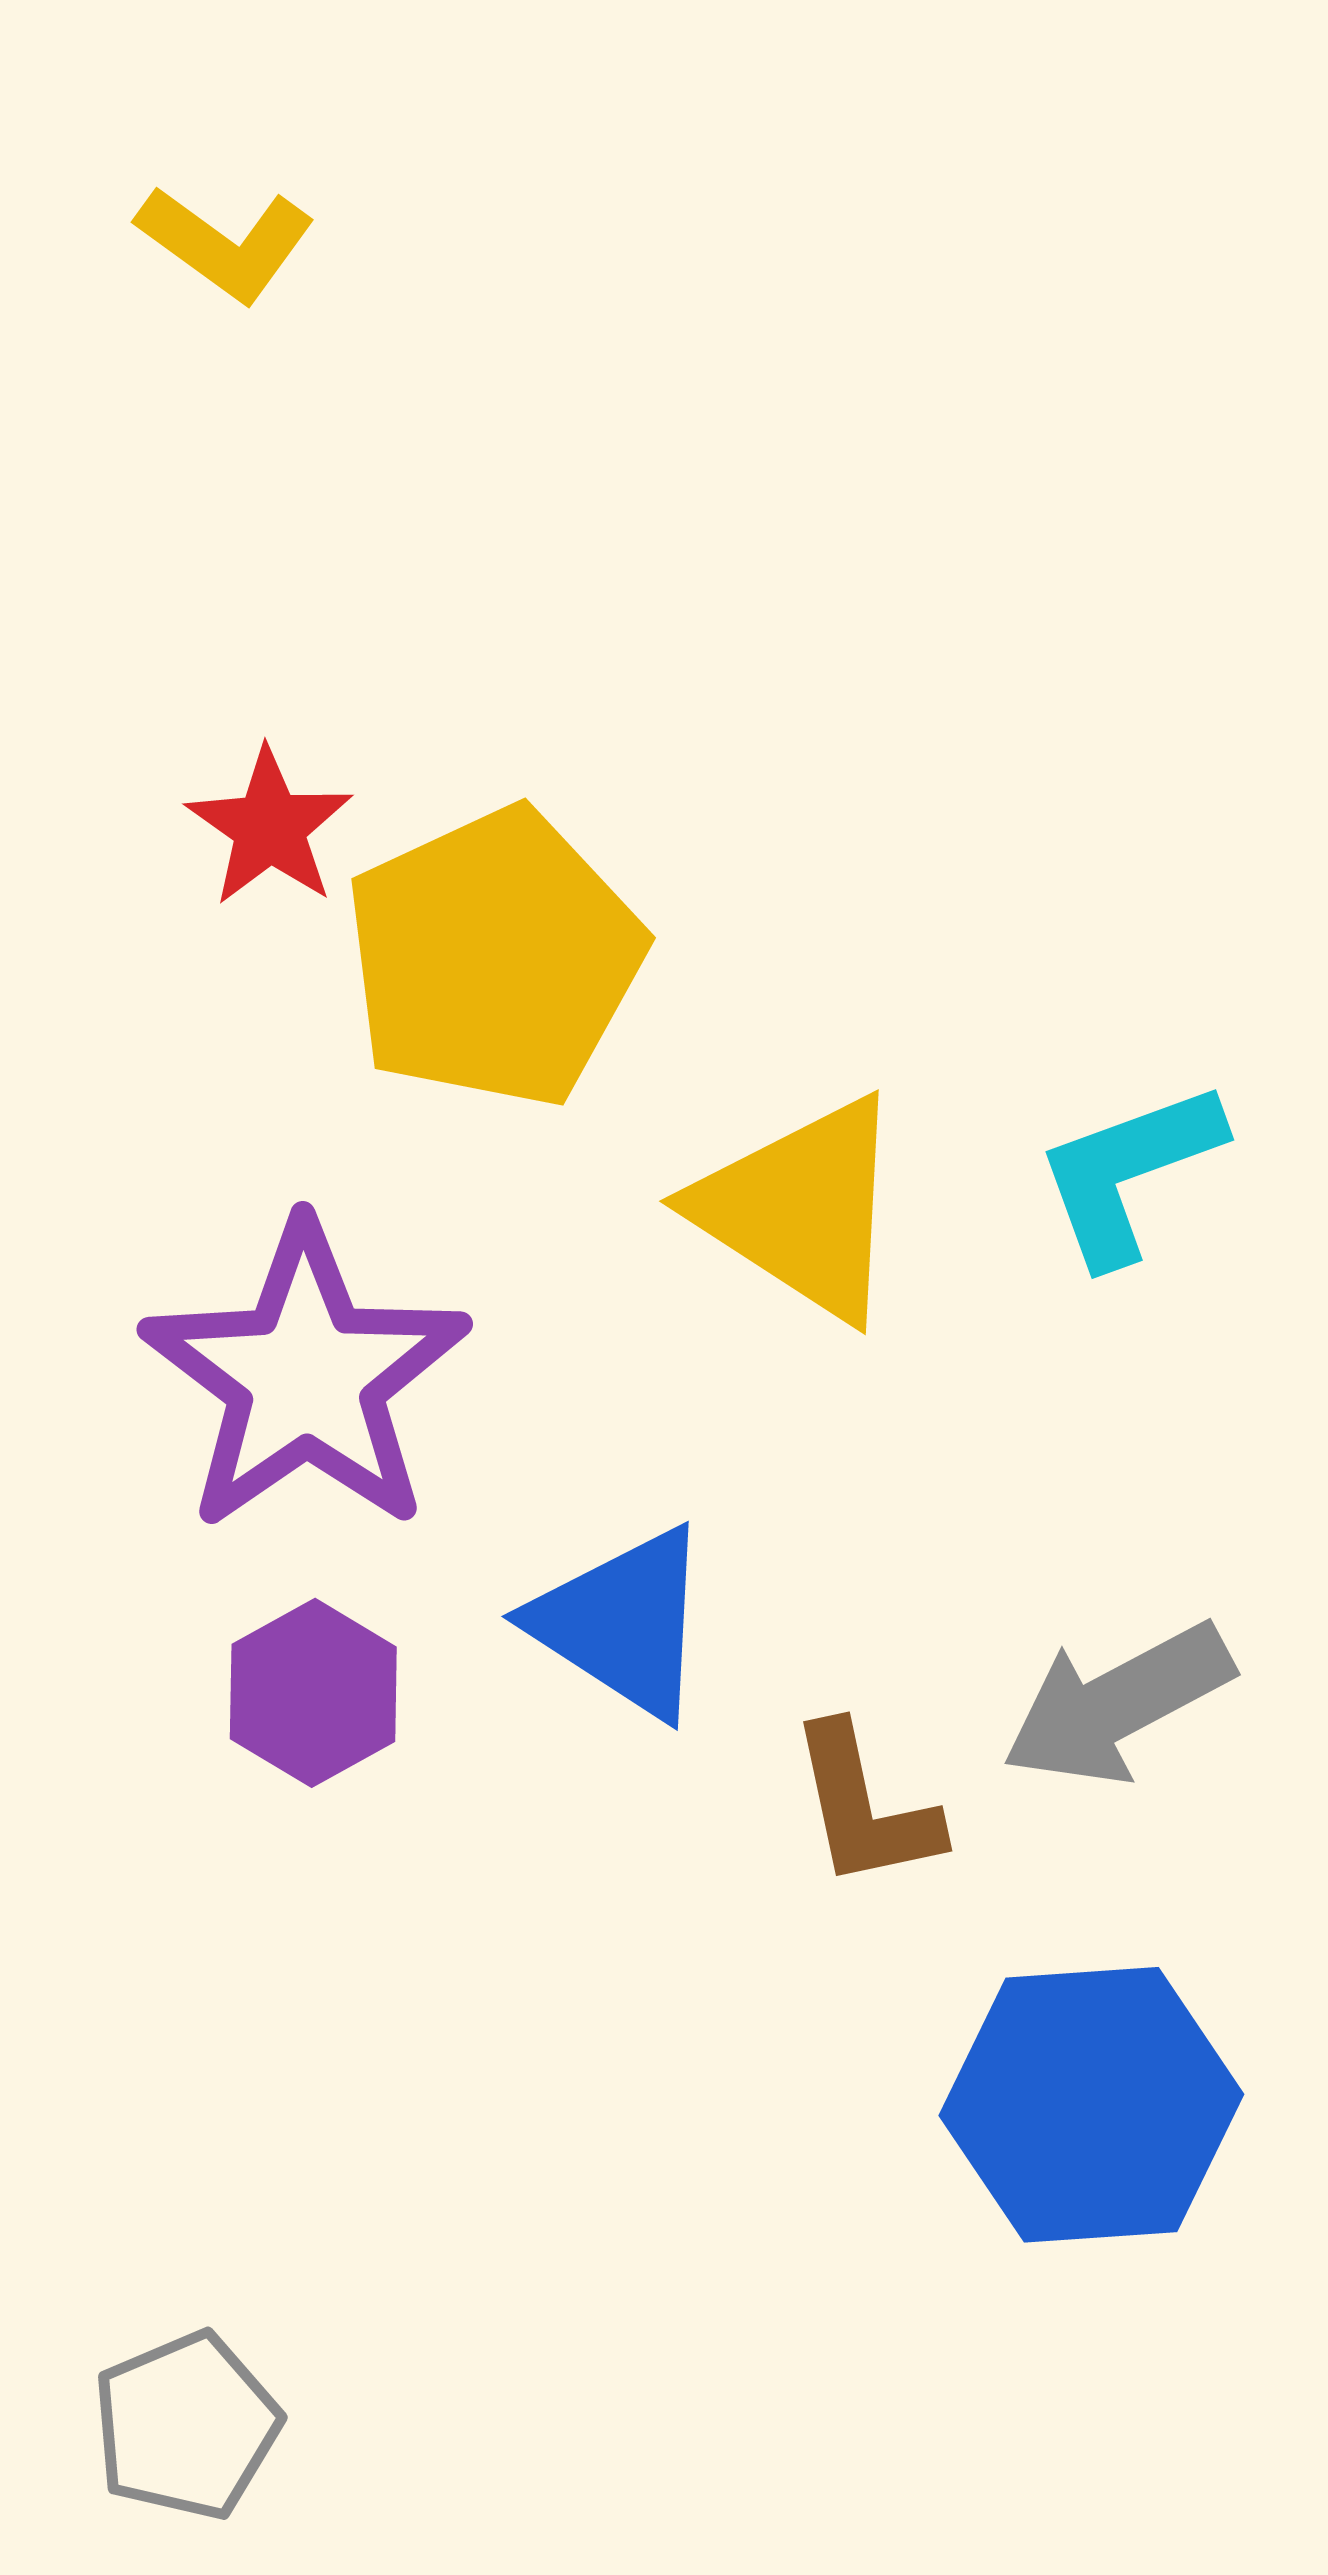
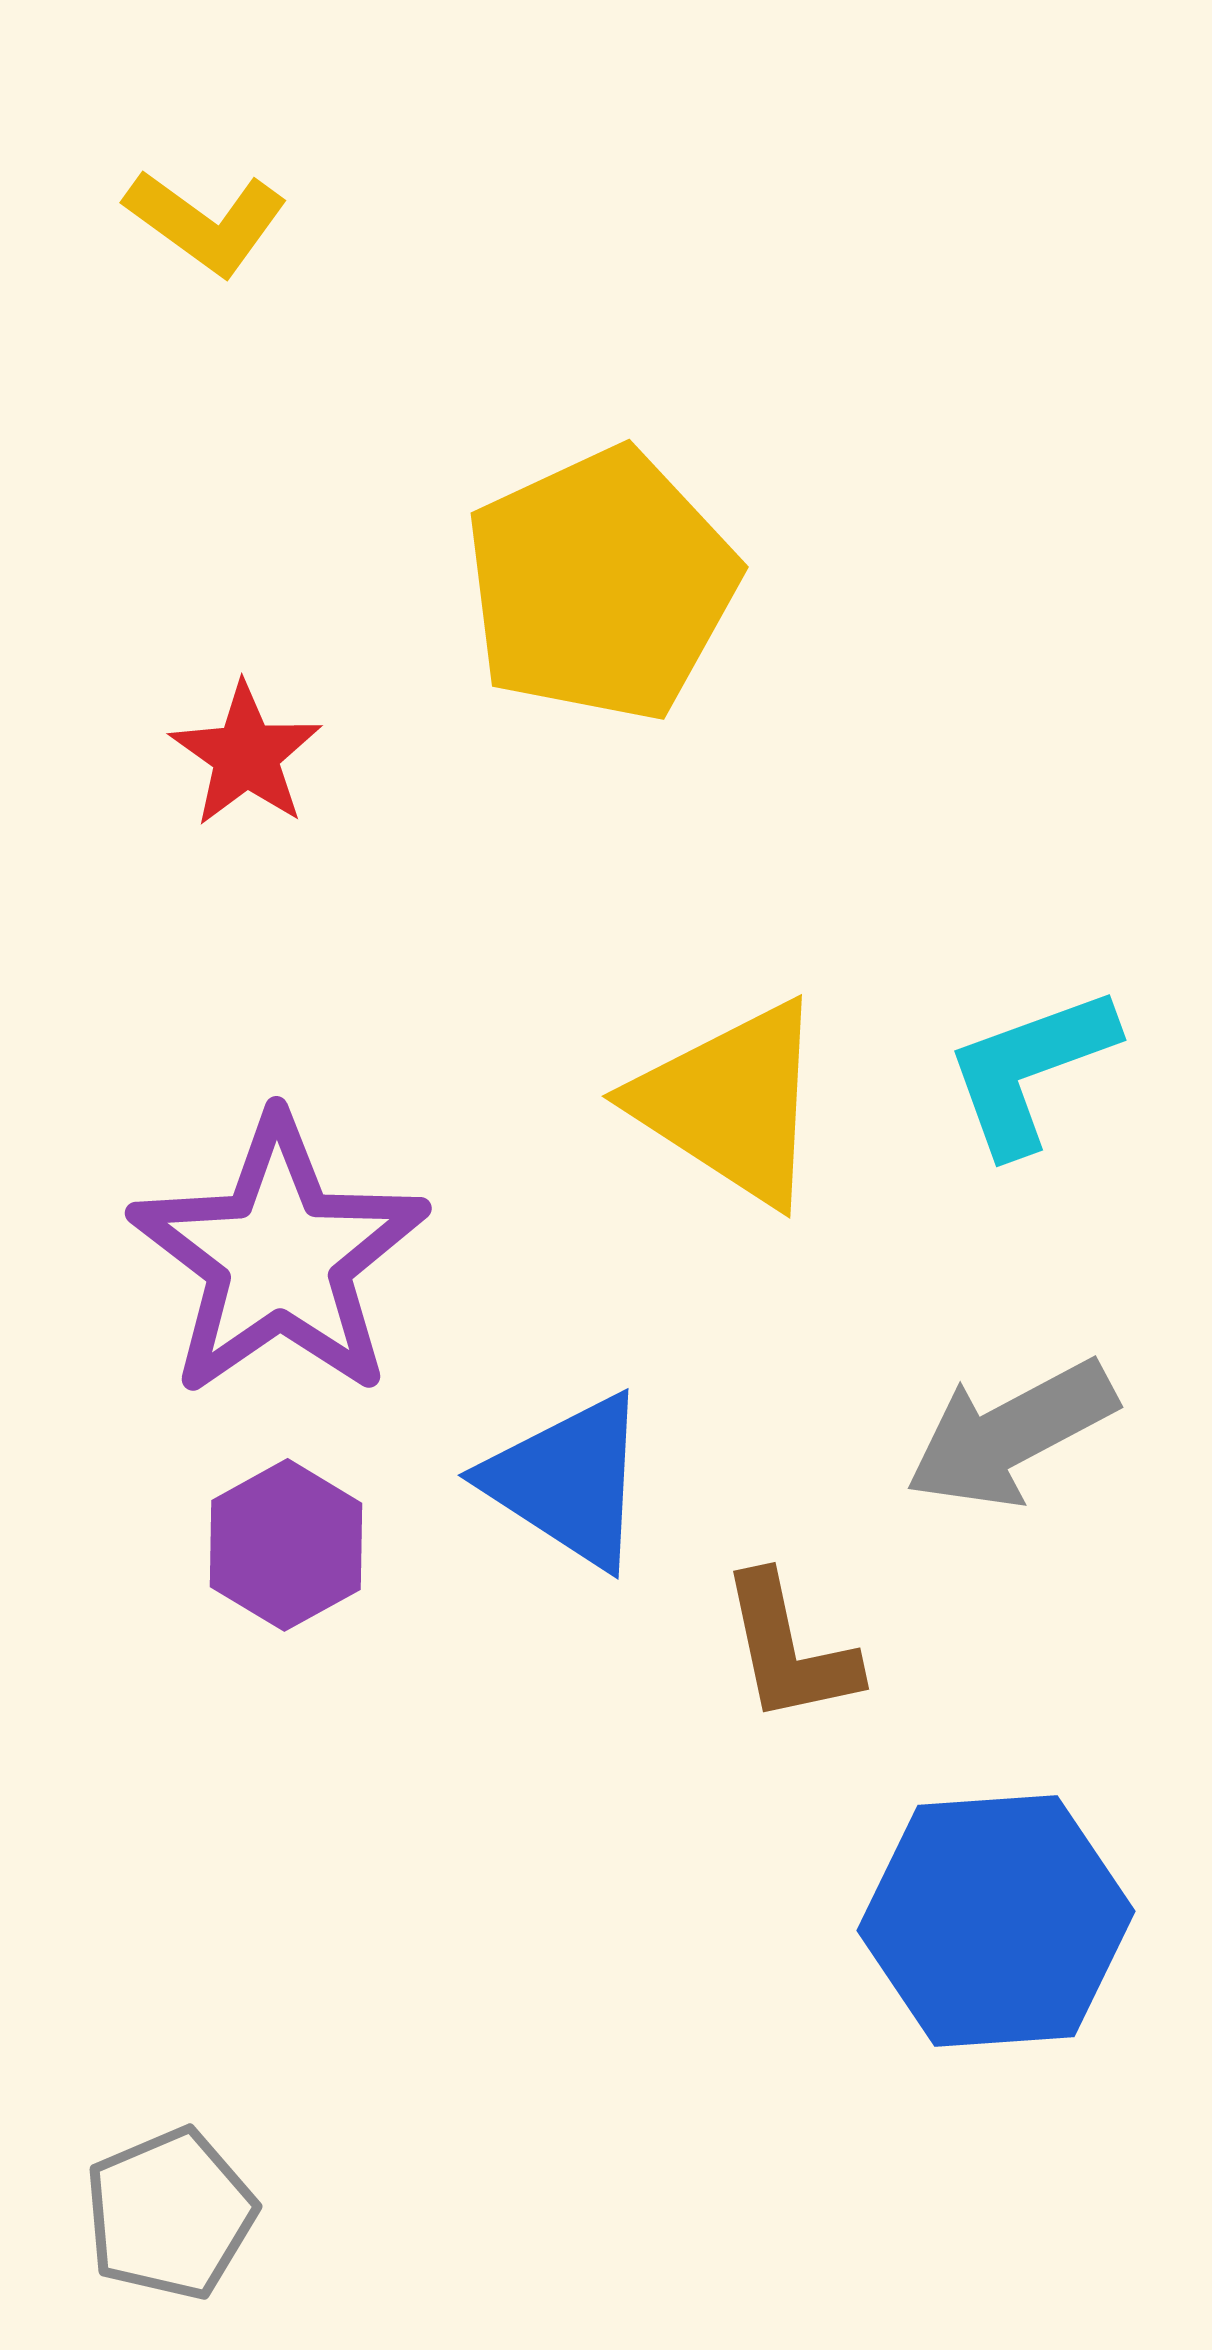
yellow pentagon: (494, 958) -> (601, 585), moved
gray arrow: (1118, 1704) -> (1011, 1434), moved

